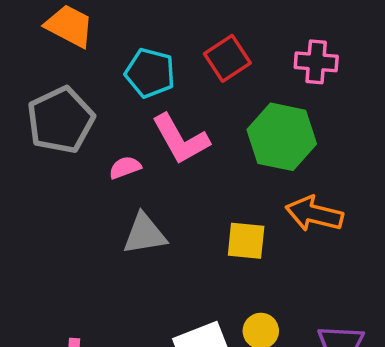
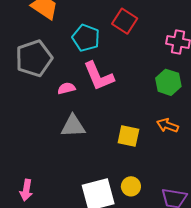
red square: (227, 58) -> (125, 21), moved, turned -30
green hexagon: (282, 137) -> (168, 82), moved, size x0.7
orange arrow: (314, 214) -> (168, 125), size x0.7

